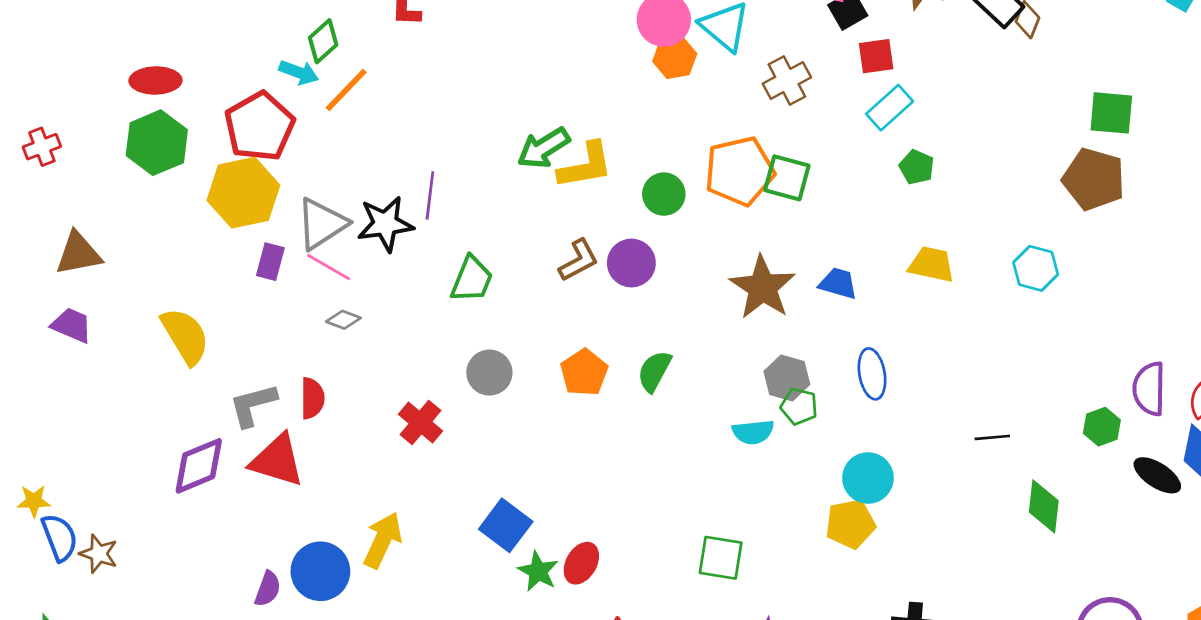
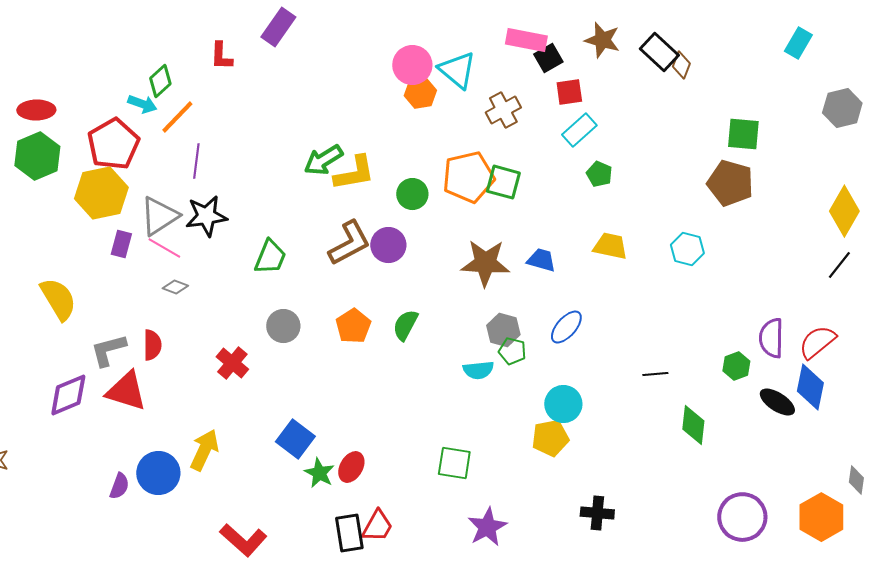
purple line: (430, 195) -> (196, 161), moved
brown L-shape: (579, 260) -> (349, 243), size x1.4
brown star: (763, 287) -> (485, 263), turned -30
blue ellipse: (872, 374) -> (566, 327), turned 51

